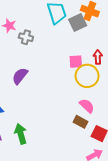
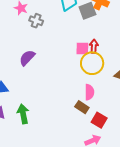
red arrow: (98, 57) -> (94, 46), moved
pink semicircle: (87, 106) -> (89, 92), turned 42

